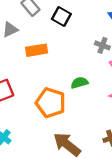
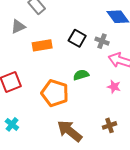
black square: (61, 16) -> (77, 38), moved

